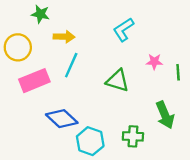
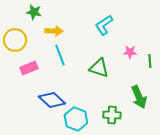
cyan line: (71, 65) -> (60, 55), turned -45
pink rectangle: (34, 81) -> (29, 68), size x0.7

